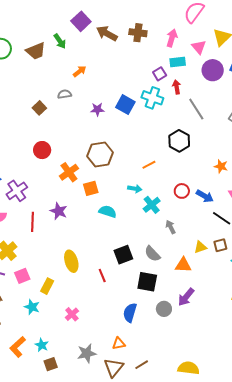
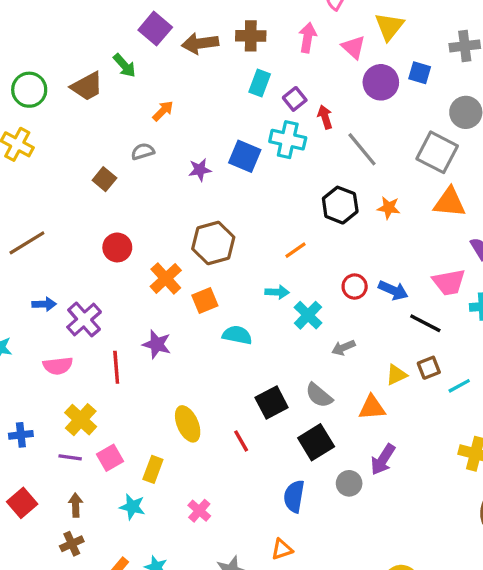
brown arrow: (107, 33) -> (200, 43), turned -30
cyan rectangle: (178, 62) -> (260, 83), moved, turned -56
orange star: (221, 166) -> (389, 208), moved
gray arrow: (171, 227) -> (343, 348), turned -80
black square: (147, 282) -> (316, 442), turned -35

